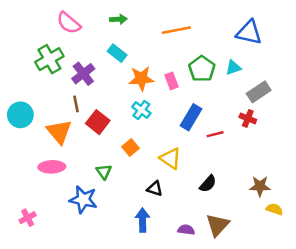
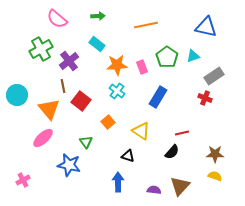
red line: (215, 134) -> (182, 133), moved
pink ellipse: (52, 167) -> (43, 138), turned -40
yellow semicircle: (274, 209) -> (215, 176), moved

